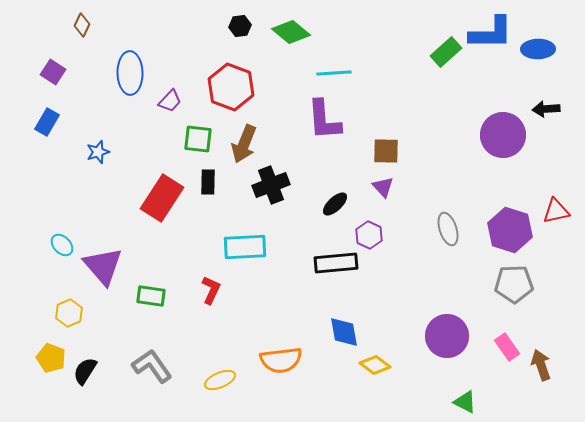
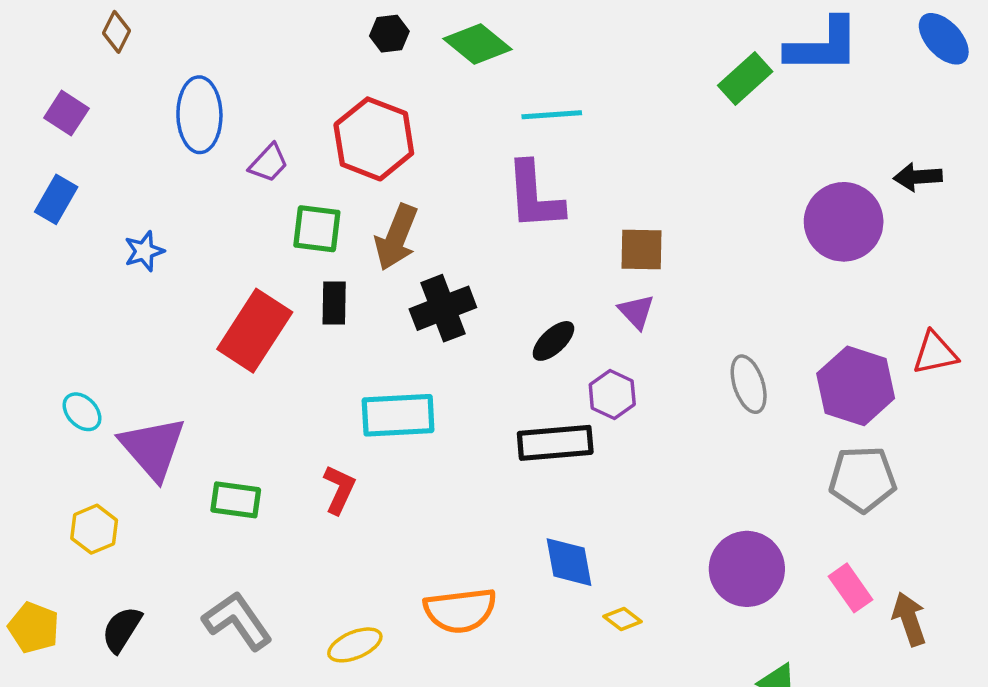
blue ellipse: (538, 49) -> (944, 39), moved, turned 48
yellow pentagon: (51, 358) -> (34, 628), moved
yellow diamond: (375, 365) -> (623, 619), size x0.7

